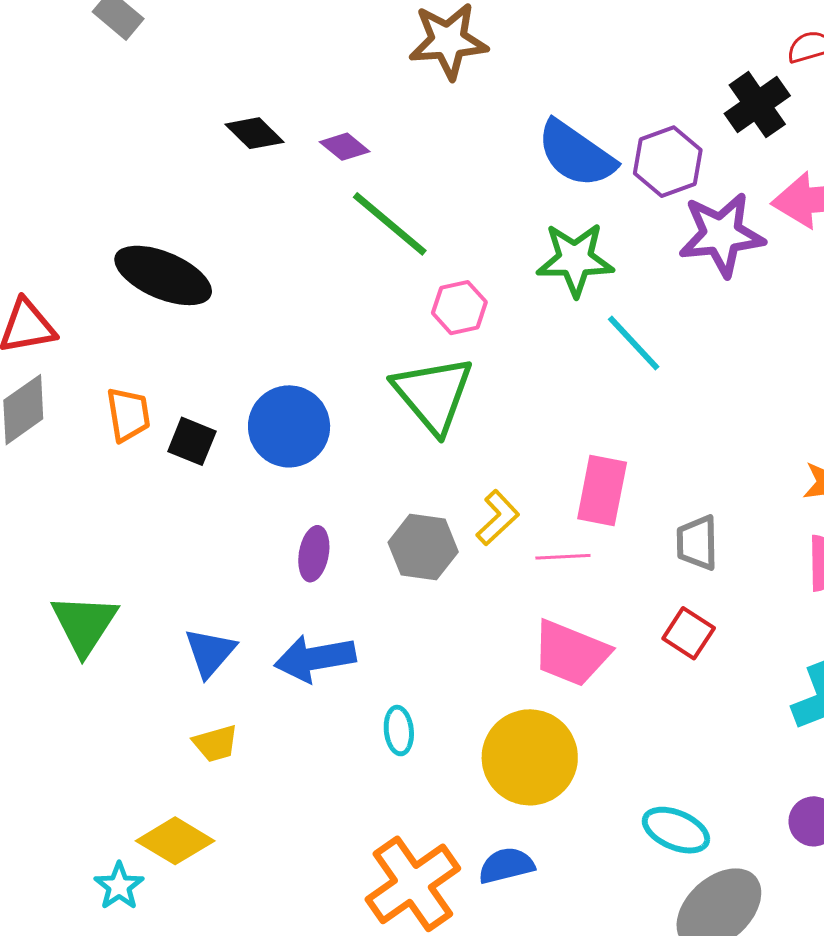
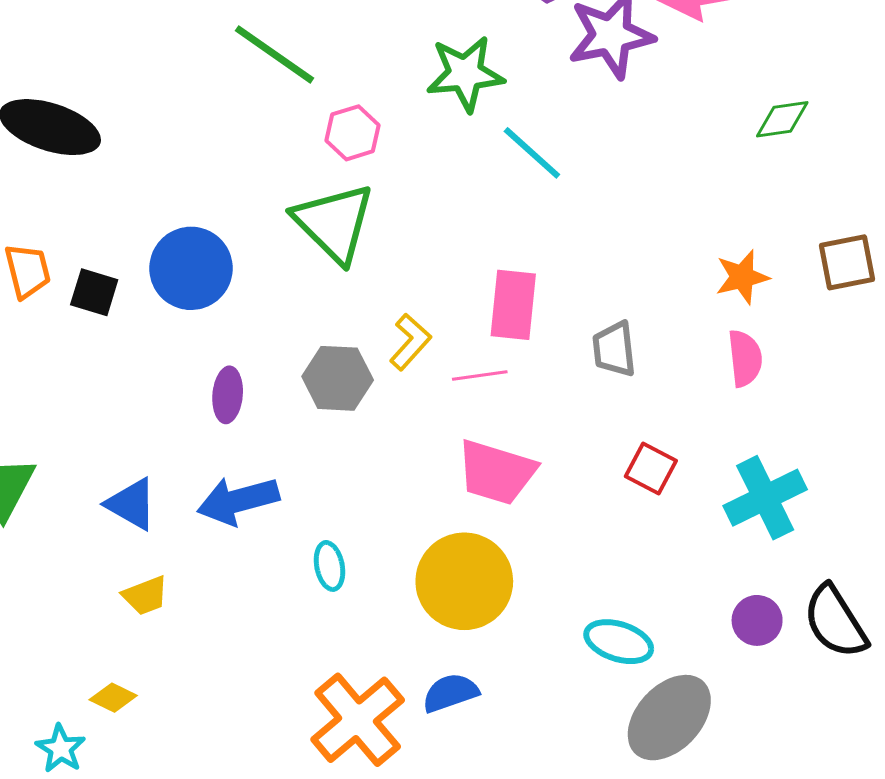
red square: (689, 633) -> (651, 468), moved
blue triangle: (210, 652) -> (131, 504), turned -36
yellow diamond: (175, 841) -> (113, 698), size x0.6

